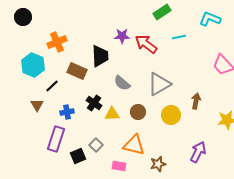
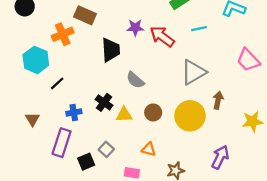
brown rectangle: (77, 71) -> (85, 15), moved
gray triangle: (159, 84) -> (193, 72), moved
brown triangle: (37, 105) -> (33, 119), moved
yellow circle: (171, 115) -> (190, 116), size x1.4
orange triangle: (134, 145) -> (149, 149), size x0.6

